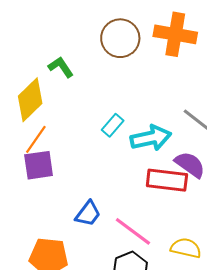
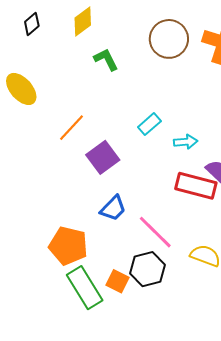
yellow diamond: (30, 100) -> (83, 22), moved, size x0.7
cyan arrow: (151, 138) -> (186, 142), size x0.6
purple square: (39, 165) -> (103, 157), moved, turned -36

